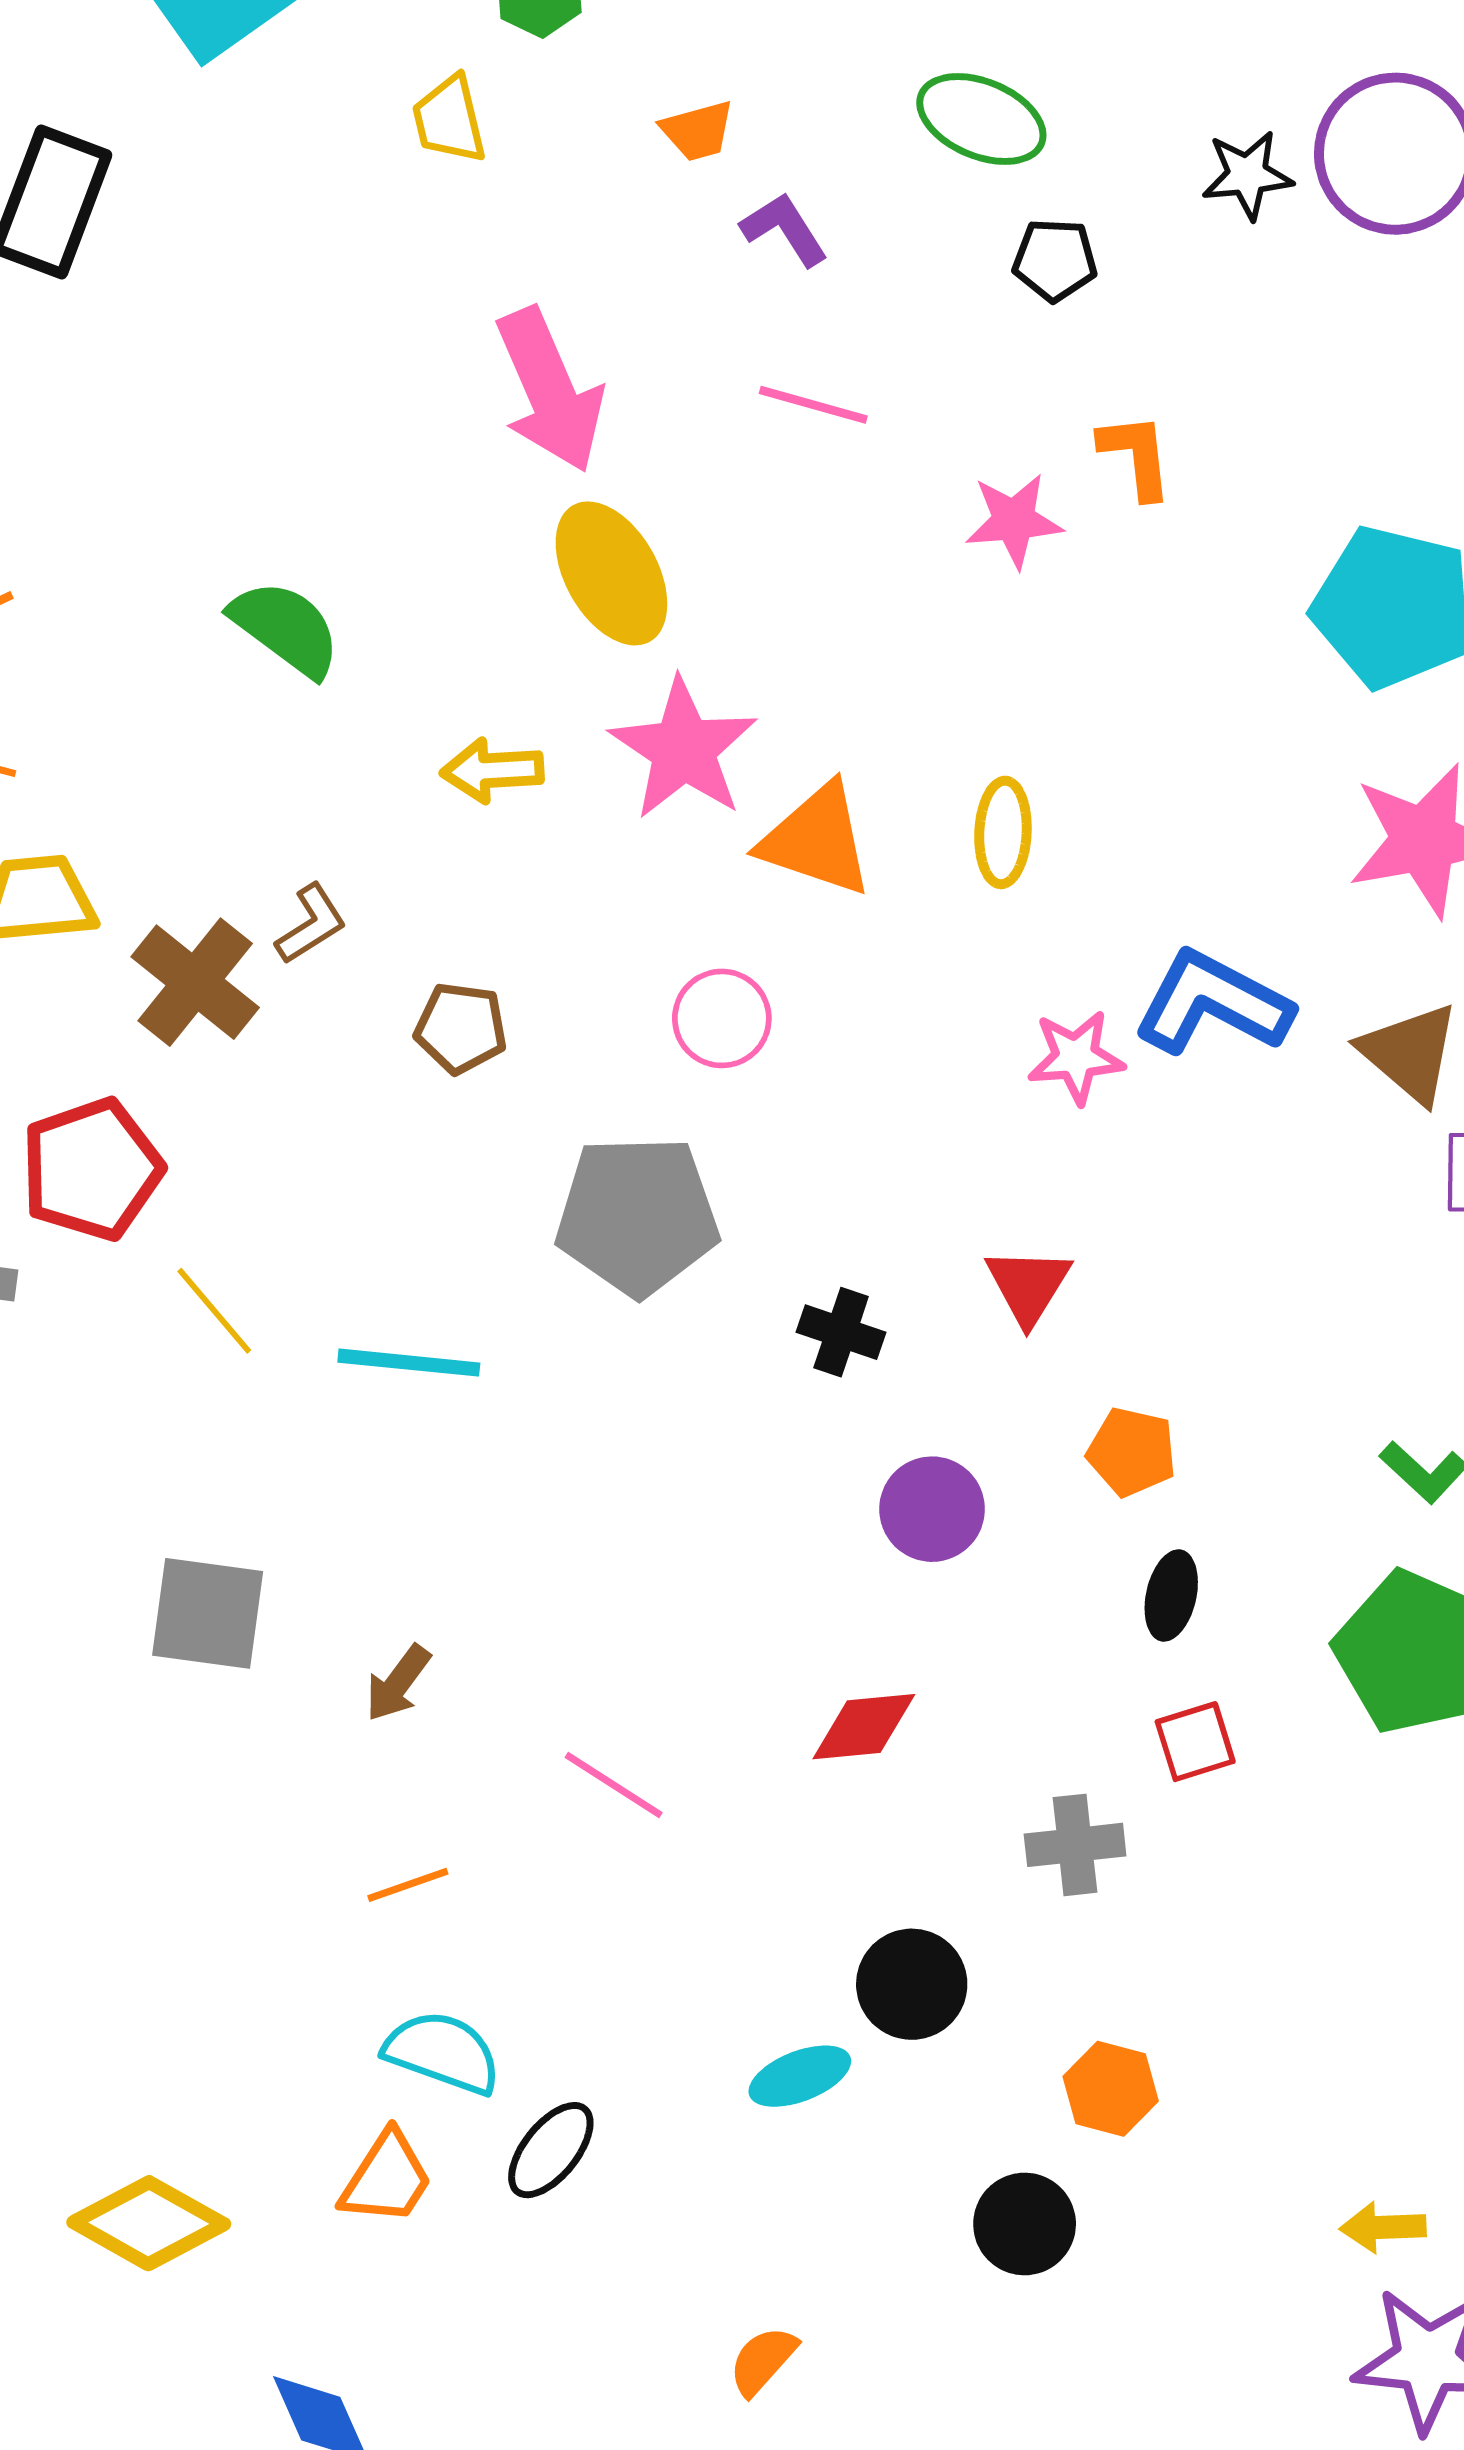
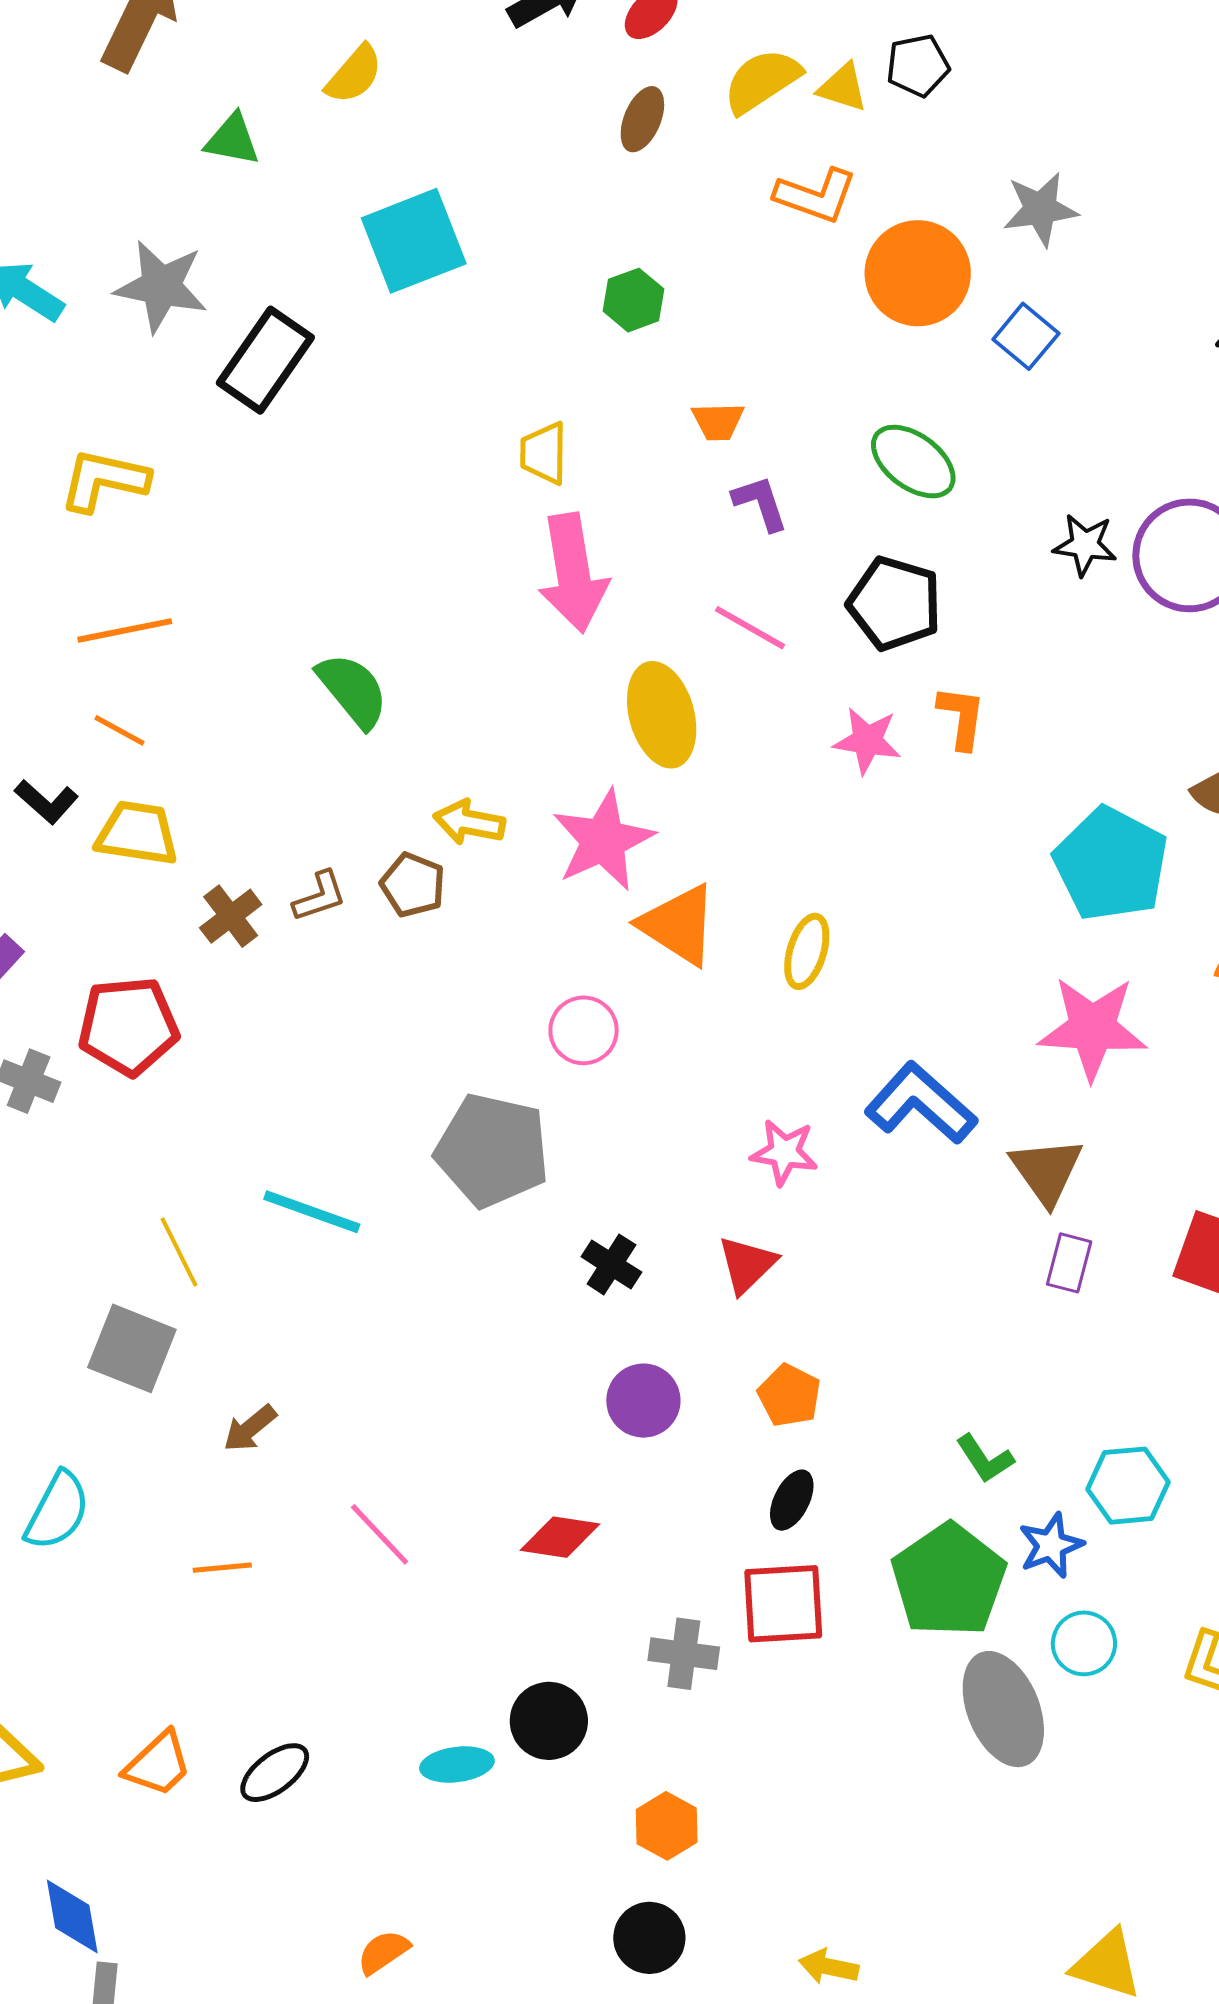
yellow trapezoid: (449, 120) -> (544, 453), moved
black pentagon: (1055, 260) -> (895, 603), moved, size x1.6
yellow ellipse: (611, 573) -> (662, 715), moved
brown cross: (195, 982) -> (231, 916), size x0.7
brown pentagon: (461, 1028) -> (413, 885), moved
pink star: (1076, 1057) -> (784, 1152), moved
yellow line: (214, 1311) -> (179, 1252), moved
red square: (1195, 1742) -> (783, 1604), size x1.6
cyan semicircle: (442, 2052) -> (57, 1511), moved, turned 84
black circle: (1025, 2224) -> (649, 1938), moved

